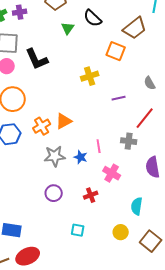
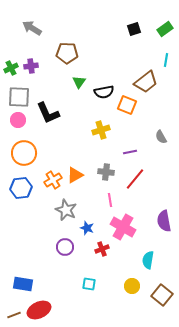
black semicircle: (93, 18) -> (104, 92), moved, turned -54
red line: (145, 118) -> (135, 179), moved
gray cross: (129, 141) -> (106, 172), moved
gray star: (55, 156) -> (66, 210), turned 30
blue star: (81, 157) -> (87, 228), moved
pink cross: (112, 173) -> (123, 227), size x1.4

